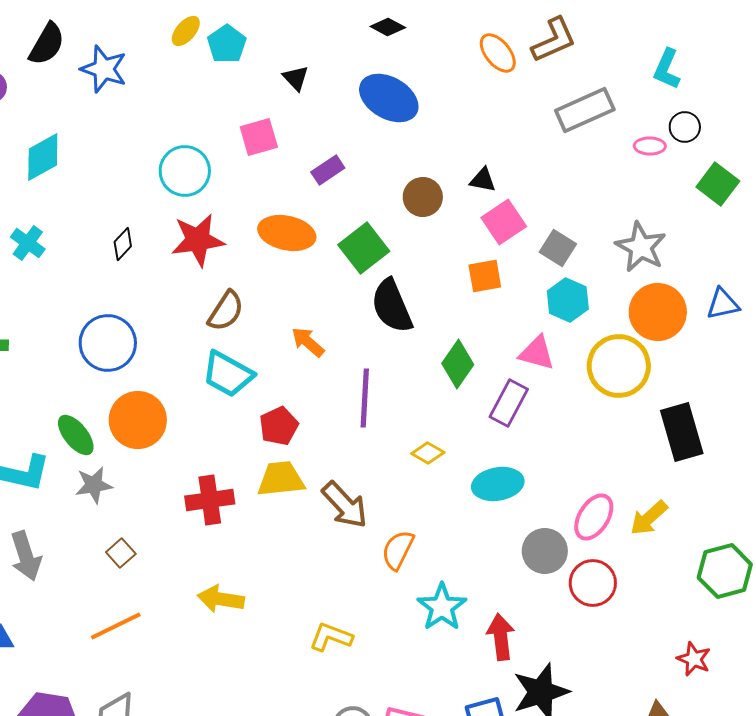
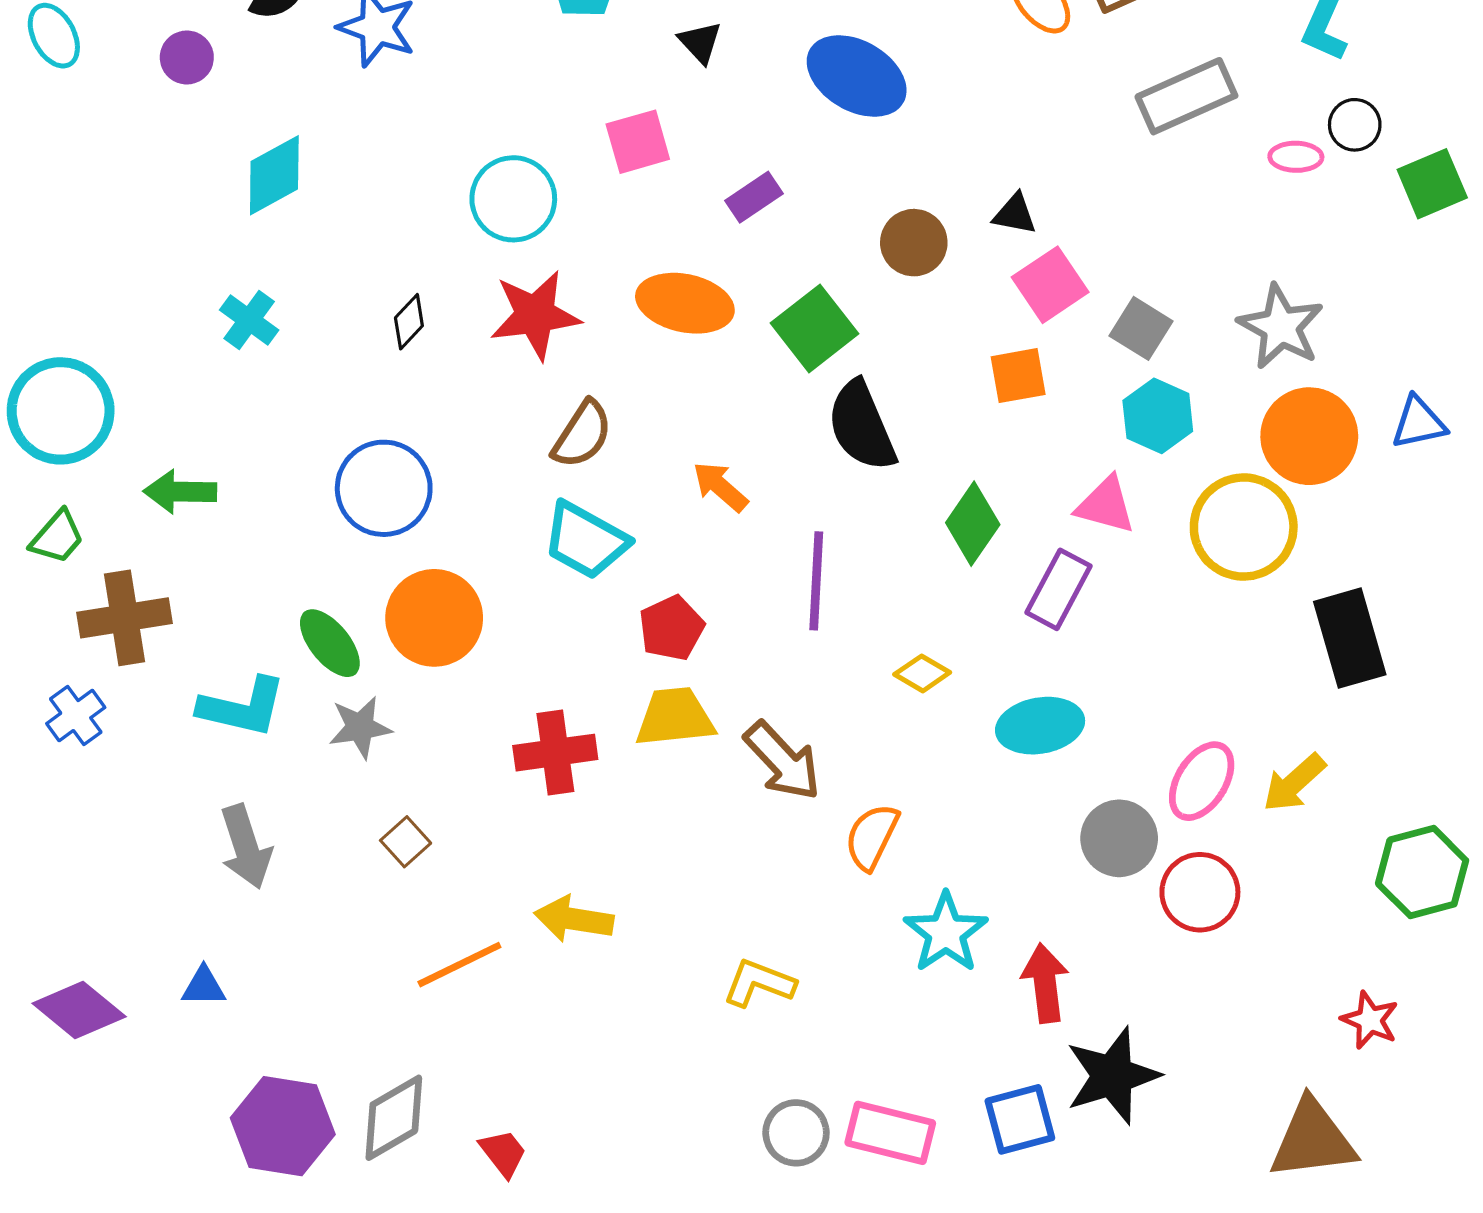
green square: (718, 184) -> (1432, 184), moved, turned 30
orange line: (116, 626) -> (459, 965), moved

